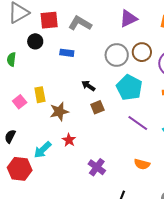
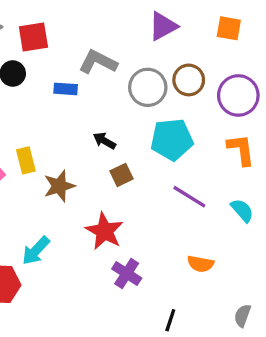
gray L-shape: (80, 23) -> (98, 62), moved
cyan pentagon: (129, 88) -> (172, 139), turned -30
red star: (69, 140) -> (105, 231), moved, size x1.6

